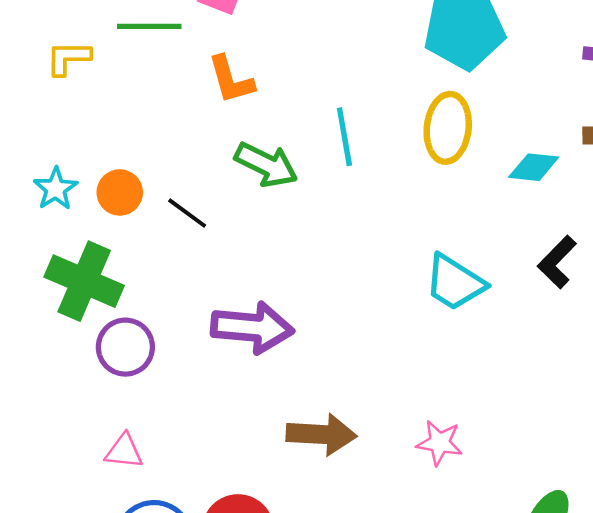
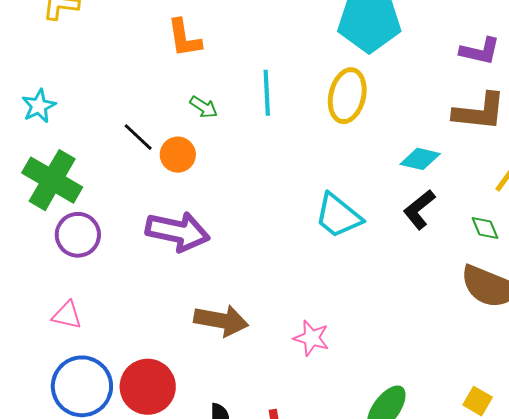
green arrow: (266, 165) -> (204, 107), size x0.6
cyan diamond: (534, 167) -> (420, 159), moved
orange circle: (120, 192) -> (178, 155), moved

